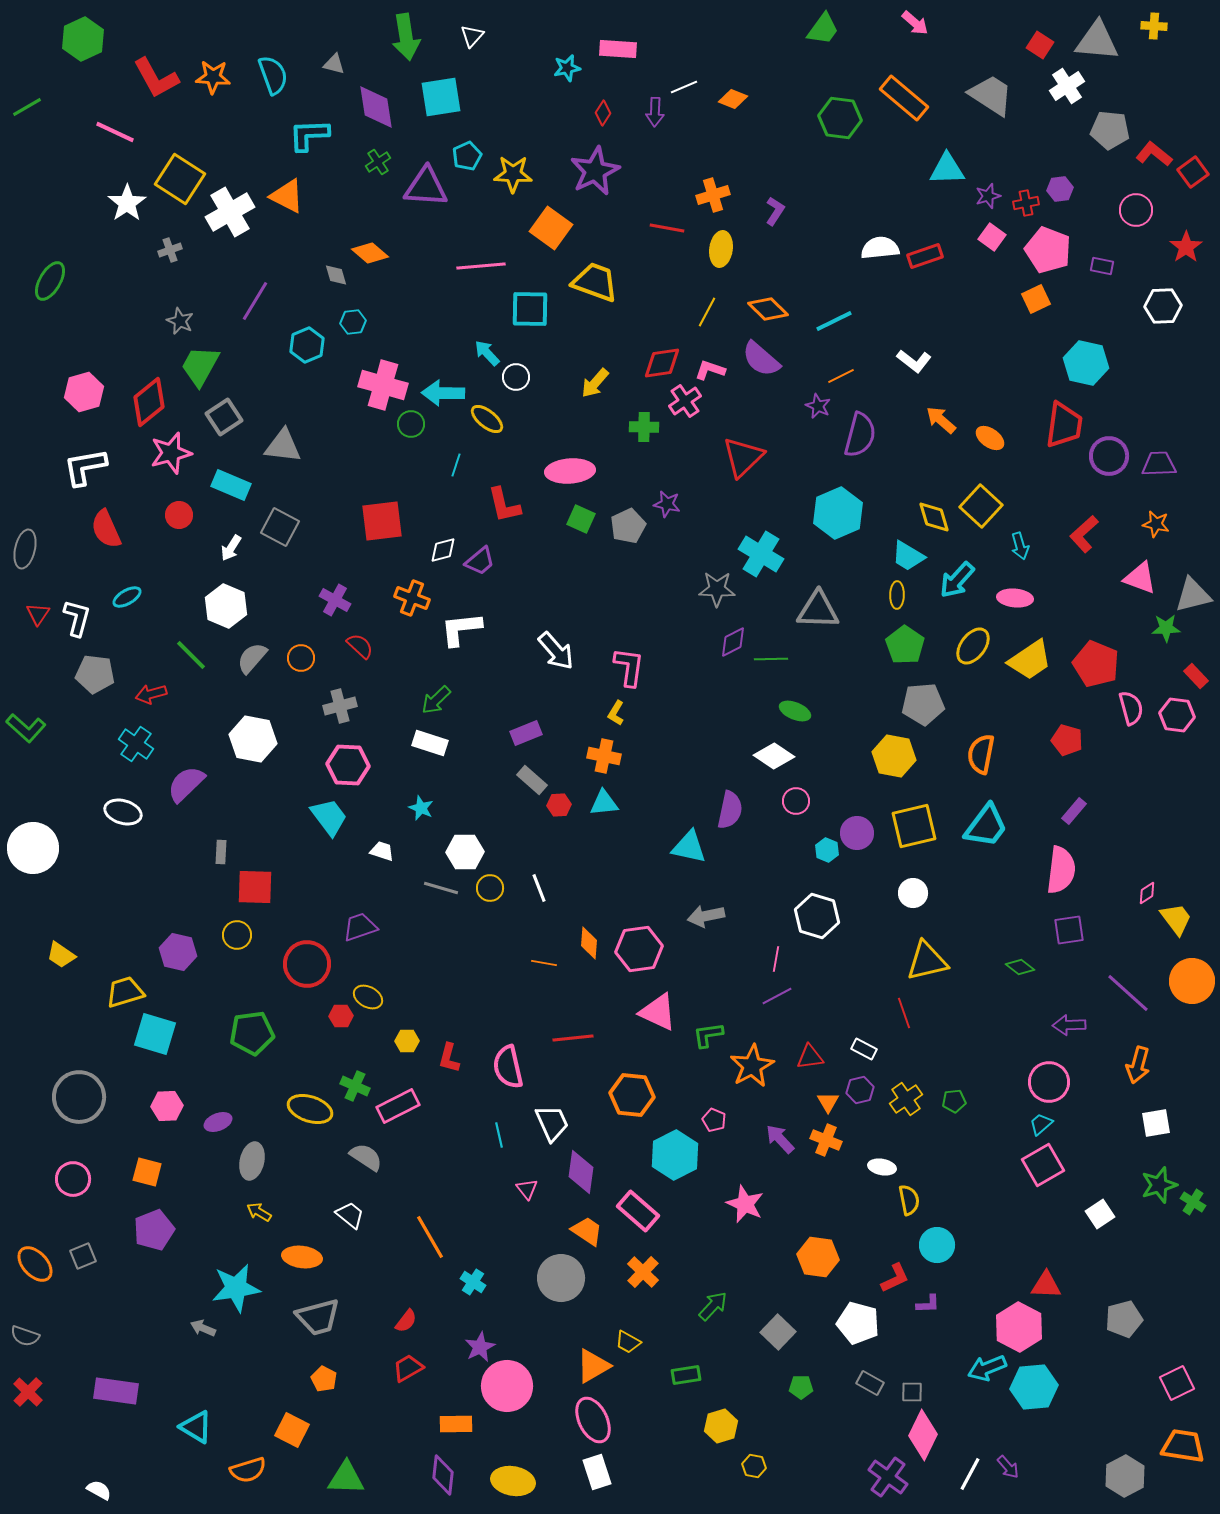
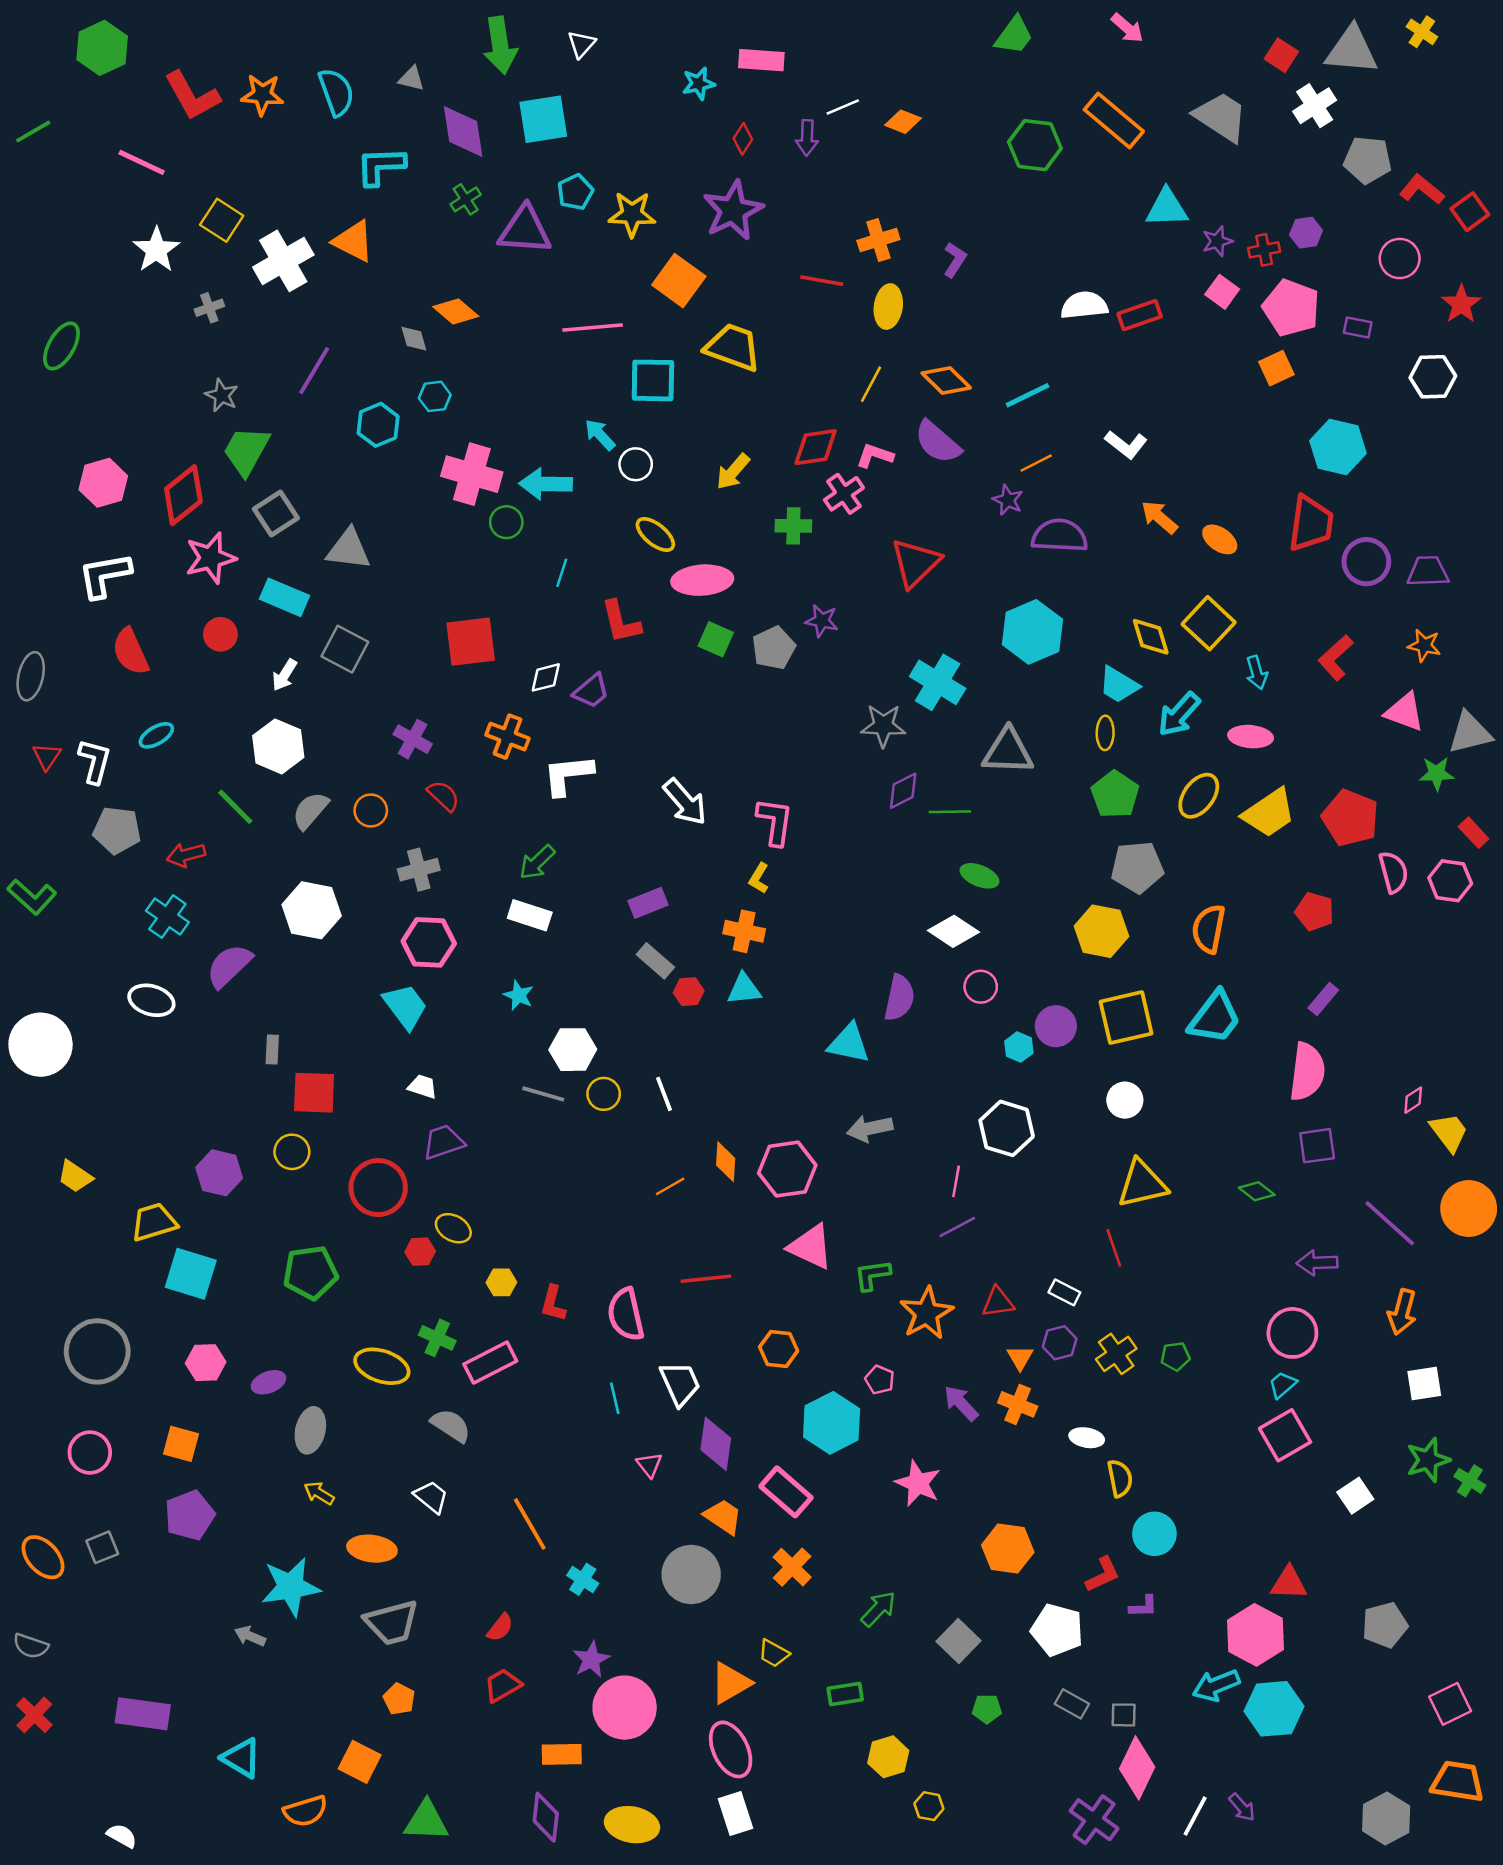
yellow cross: (1154, 26) -> (1422, 32), turned 30
yellow square: (180, 179) -> (222, 220), size x0.7
yellow ellipse: (487, 419) -> (655, 534), moved
purple semicircle: (860, 435) -> (1060, 536), turned -102
white trapezoid: (382, 851) -> (423, 1087), moved
orange line: (544, 963) -> (670, 1186), turned -40
orange hexagon: (632, 1095) -> (779, 1349), size x0.7

